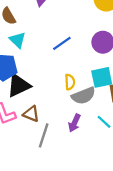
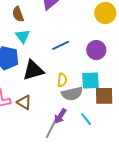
black triangle: (19, 85) -> (33, 70), moved
gray line: (44, 135) -> (51, 128), moved

